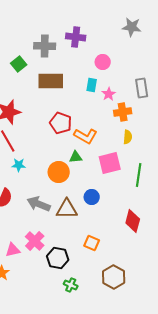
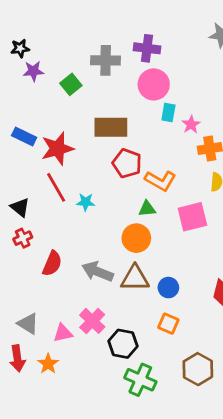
pink circle: (103, 62) -> (154, 84), moved, size x1.5
brown rectangle: (51, 81) -> (111, 127), moved
cyan star: (19, 165) -> (86, 202), moved
orange circle: (59, 172) -> (136, 238), moved
blue circle: (92, 197) -> (168, 288), moved
green cross: (71, 285) -> (140, 380), size x1.6

